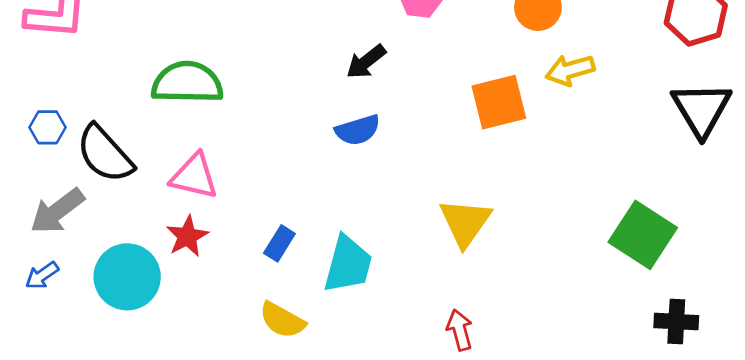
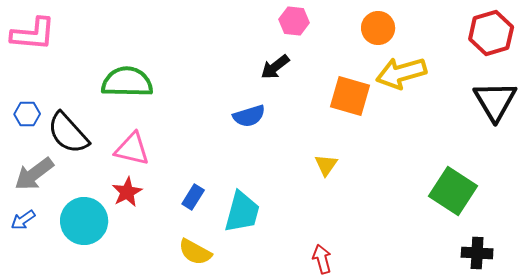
black arrow: (366, 62) -> (275, 67), moved
yellow arrow: (570, 70) -> (401, 73), size x1.4
orange square: (499, 102) -> (350, 96), turned 30
yellow triangle: (465, 222) -> (326, 165), moved, size x0.6

